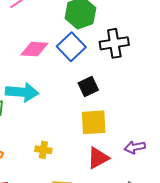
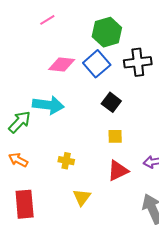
black square: (88, 87) -> (111, 102), turned -30
yellow square: (94, 122) -> (115, 136), size x0.6

